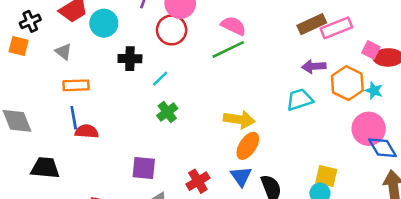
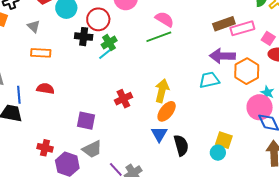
red circle: (172, 30) -> (98, 19), moved
pink square: (371, 50) -> (268, 38), moved
purple arrow: (314, 66) -> (222, 56), size x1.4
cyan star: (374, 91) -> (267, 93), moved
green cross: (167, 112) -> (109, 43), moved
blue line: (74, 118) -> (19, 95), moved
yellow arrow: (239, 119) -> (162, 91), turned -90
red cross: (198, 181) -> (123, 99), moved

